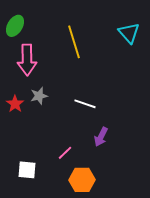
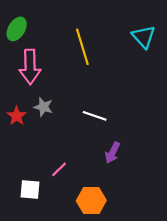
gray star: (39, 96) -> (43, 107), turned 30
pink line: (65, 153) -> (59, 169), moved

